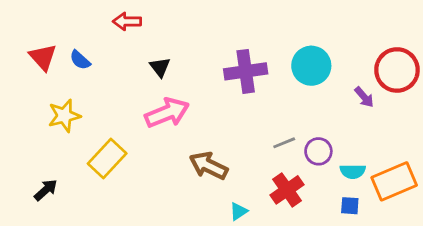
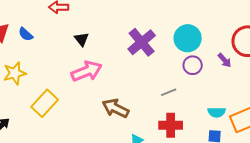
purple cross: (246, 71) -> (142, 42), turned -32
purple circle: (318, 151) -> (193, 65), moved
red cross: (287, 190) -> (171, 125), turned 35

